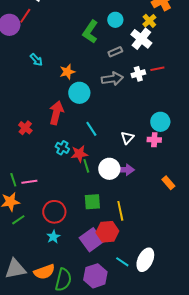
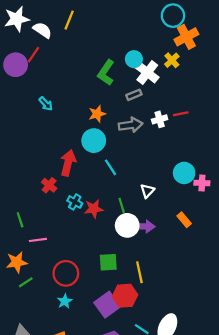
white cross: (141, 39) -> (147, 73), moved
orange star: (67, 72) -> (97, 114), moved
red cross: (25, 128) -> (49, 185), moved
cyan line: (91, 129) -> (110, 167), moved
pink cross: (154, 140) -> (202, 183), moved
green line: (86, 166) -> (122, 205), moved
green line: (13, 180) -> (20, 220), moved
orange rectangle: (168, 183) -> (184, 220), moved

